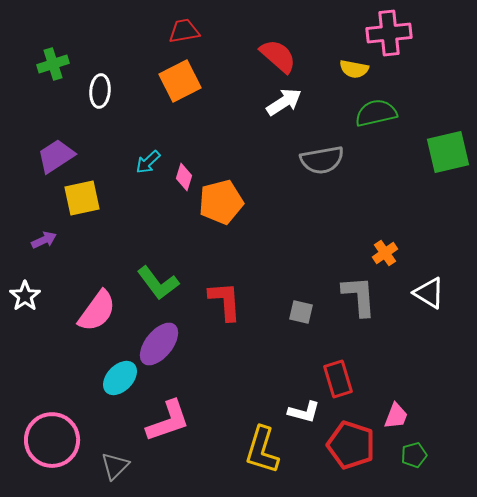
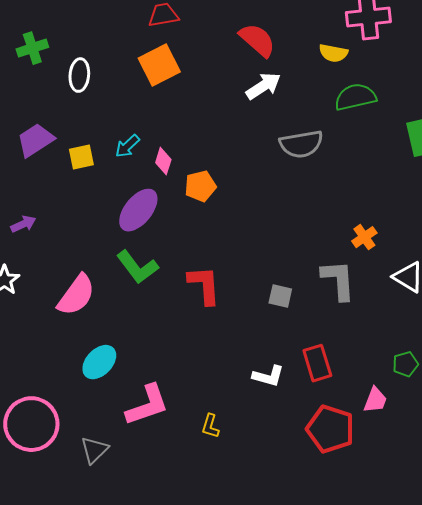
yellow square: (82, 198) -> (81, 157), moved, size x0.7
orange pentagon: (221, 202) -> (200, 186), size x0.7
purple ellipse: (159, 344) -> (138, 210), moved
white L-shape: (304, 412) -> (268, 376), moved
yellow L-shape: (262, 450) -> (210, 426), moved, size x0.5
green pentagon: (414, 455) -> (405, 364), moved

